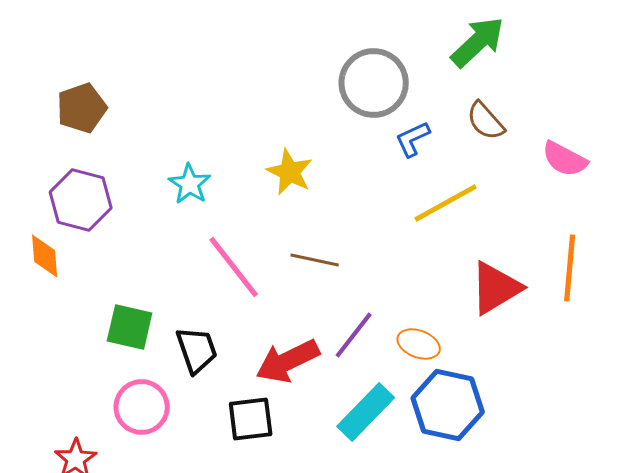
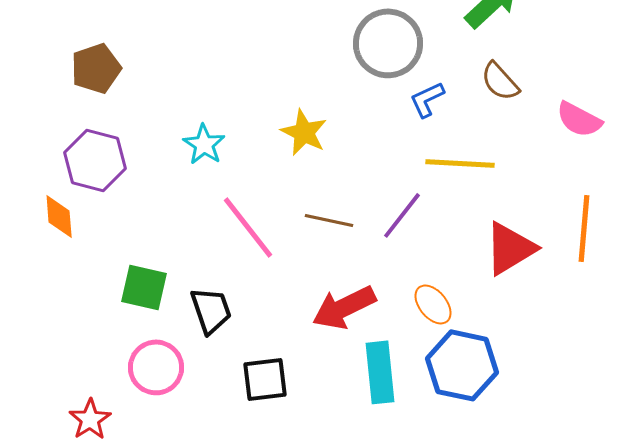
yellow line: (446, 203) -> (460, 163), turned 32
purple line: (354, 335) -> (402, 215), moved
orange ellipse: (419, 344) -> (433, 304), turned 30
red arrow: (288, 361) -> (344, 307), moved
cyan rectangle: (366, 412) -> (380, 372), turned -50

